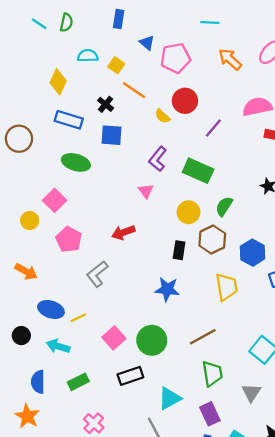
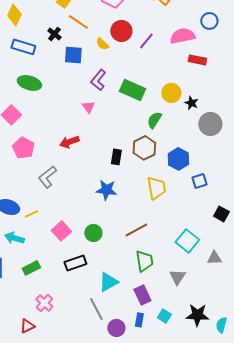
purple line: (213, 128) -> (146, 41), moved
blue square: (111, 135) -> (73, 55), moved
yellow circle: (189, 212) -> (171, 93), moved
green circle: (152, 340) -> (93, 233), size x0.7

